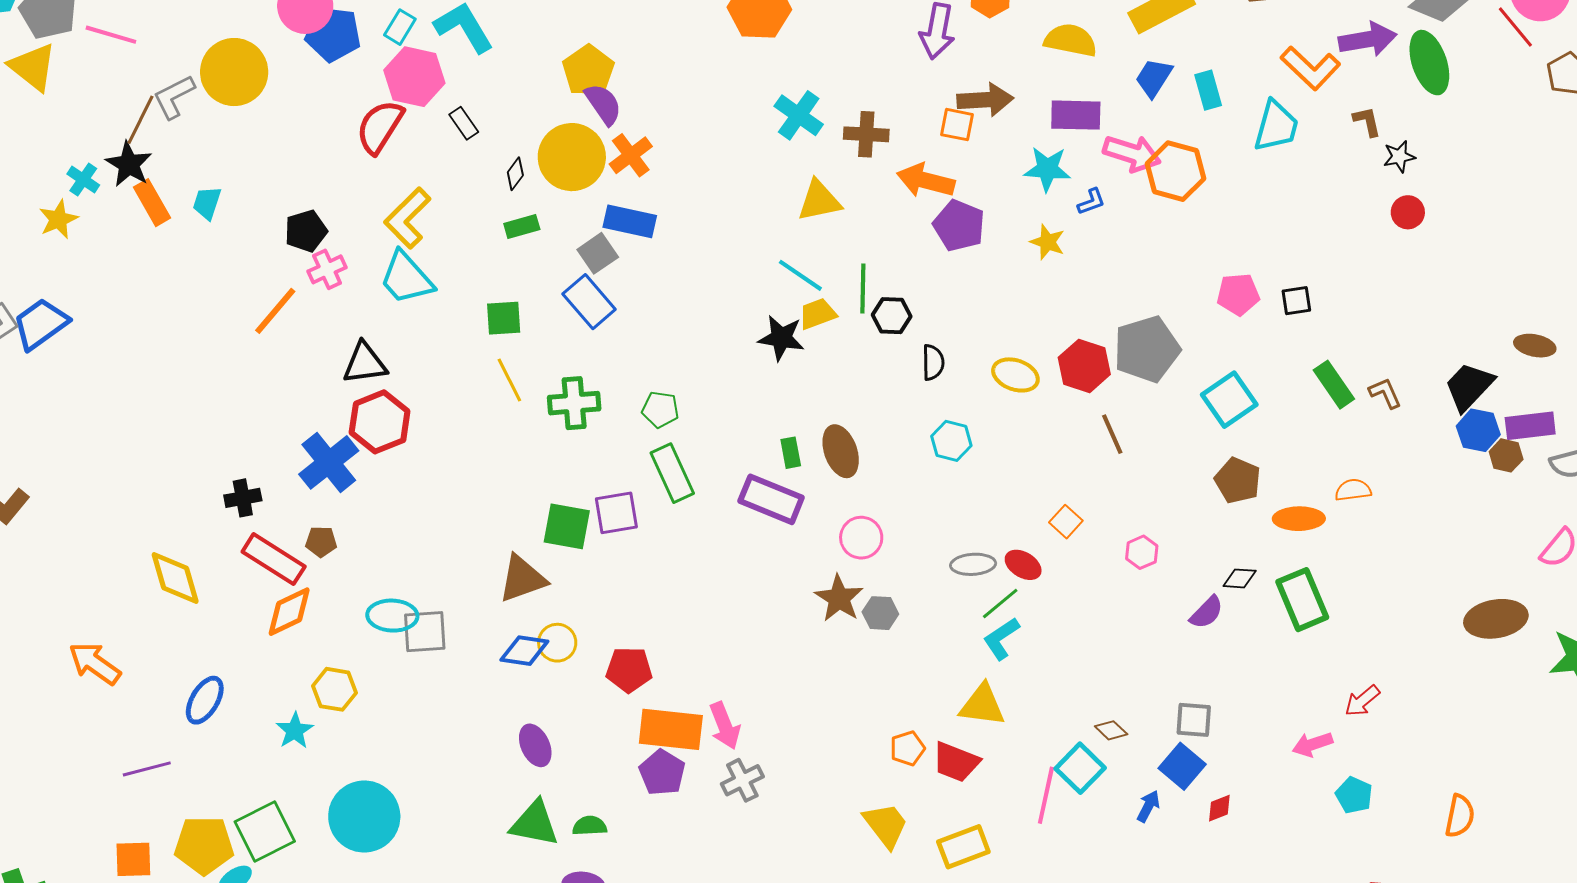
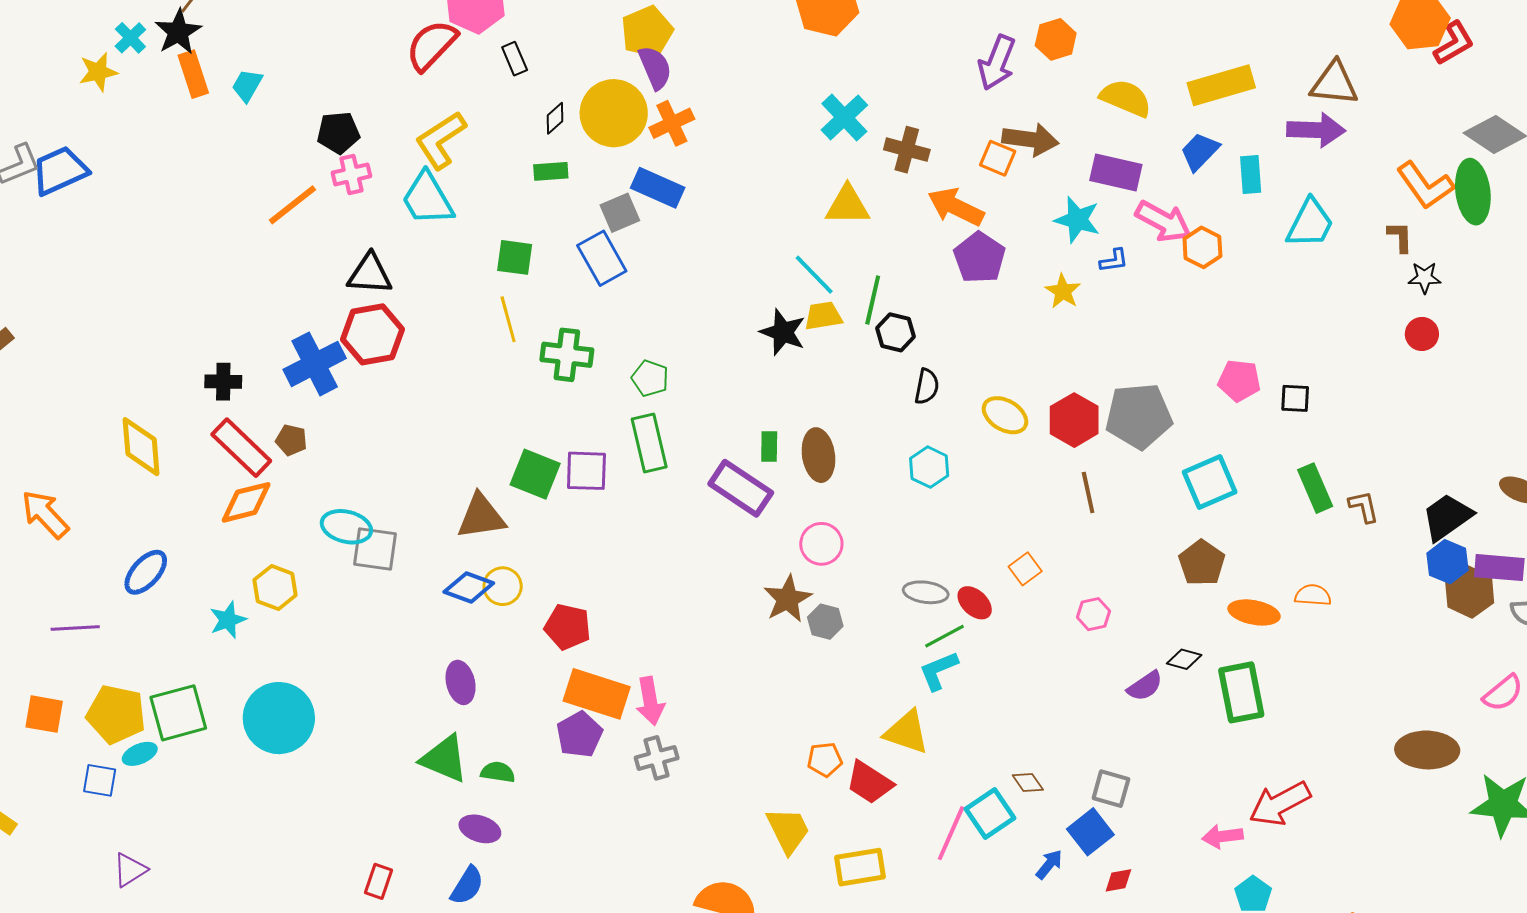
purple arrow: (1368, 39) -> (1316, 130), moved
orange L-shape: (1310, 68) -> (1425, 185), moved
orange hexagon: (1175, 171) -> (1202, 247), size x0.7
brown hexagon: (1506, 455) -> (1470, 592), size x1.5
red arrow: (1362, 701) -> (1280, 804), size x1.6

